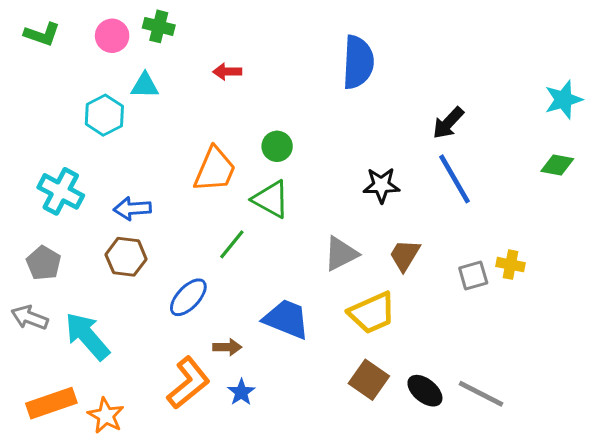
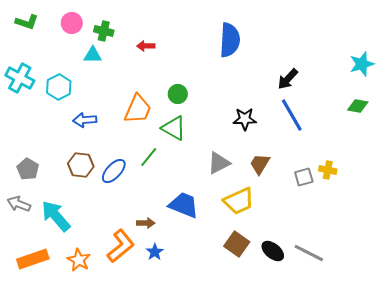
green cross: (159, 26) -> (104, 31), moved
cyan hexagon: (104, 115) -> (59, 87), moved
cyan cross: (61, 191) -> (20, 78), moved
blue arrow: (132, 209) -> (85, 120), moved
blue ellipse: (188, 297) -> (114, 171), moved
orange star: (106, 416) -> (79, 260), moved

